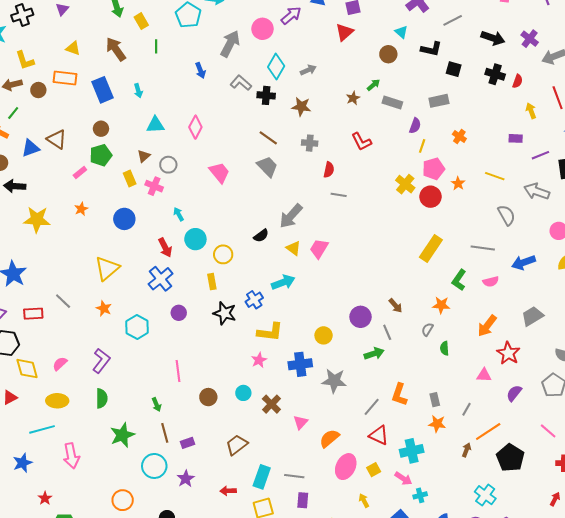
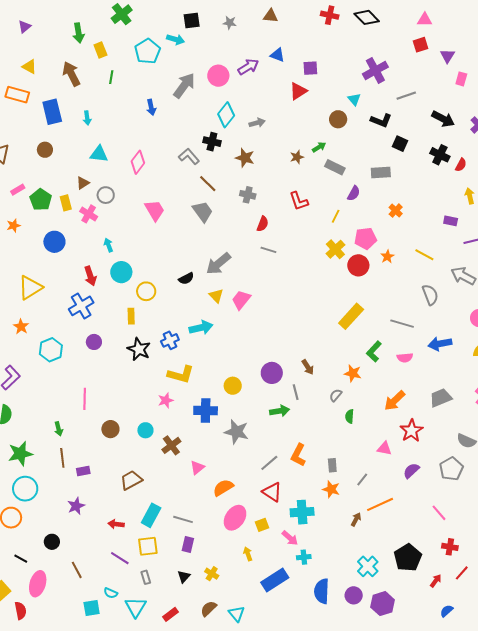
gray L-shape: (241, 83) -> (189, 156), moved
yellow line: (422, 146) -> (336, 216), moved
green pentagon: (101, 155) -> (41, 200), moved, turned -30
black pentagon: (510, 458) -> (408, 558), moved
cyan circle: (154, 466) -> (25, 489), moved

